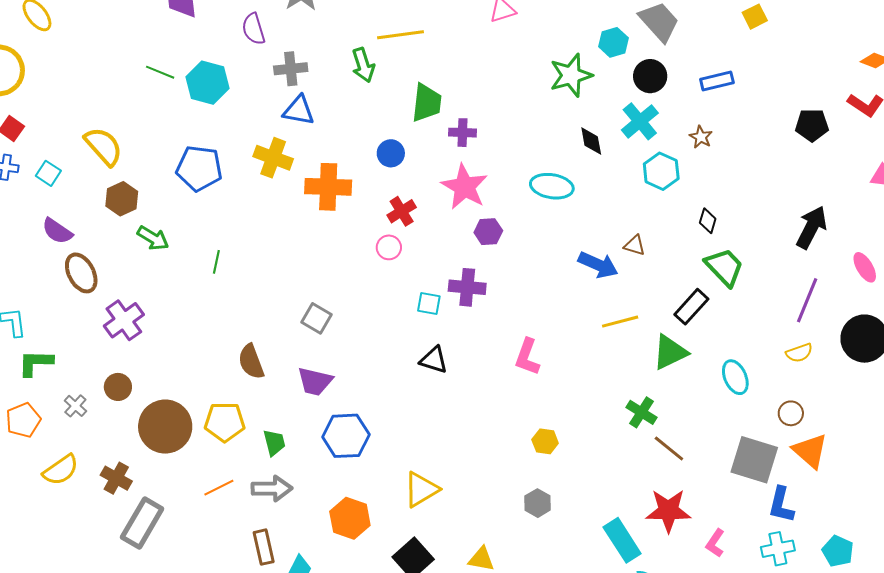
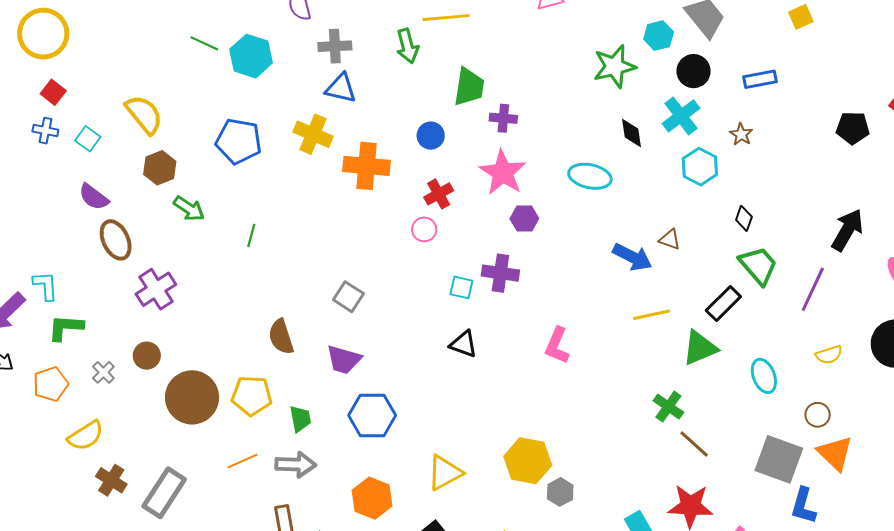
purple line: (807, 300) -> (813, 289), moved
yellow hexagon: (545, 441) -> (528, 461), moved, size x1.8
brown cross: (116, 478) -> (111, 480), moved

